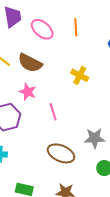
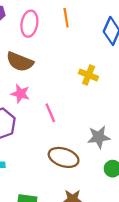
pink ellipse: (42, 29) -> (29, 24), turned 65
yellow cross: (80, 75) -> (89, 75), moved

